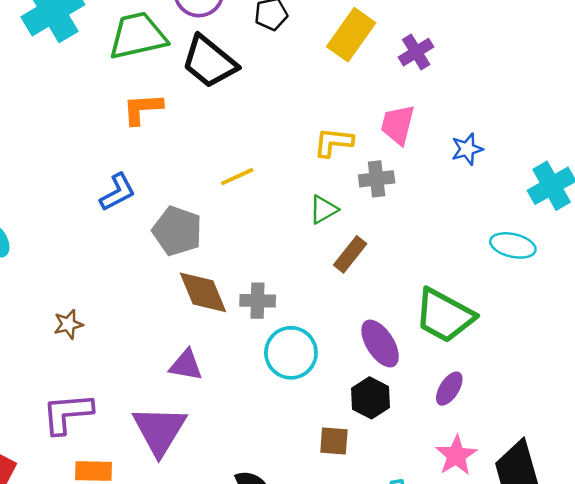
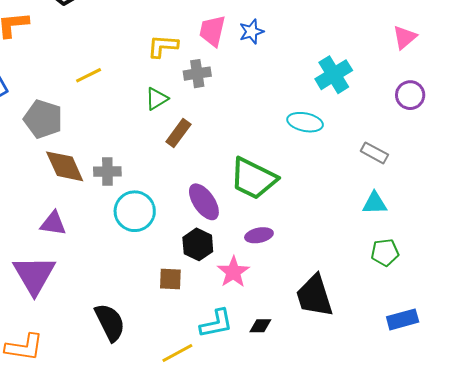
blue star: (467, 149) -> (251, 32), moved
purple ellipse: (449, 389) -> (259, 235), turned 48
pink star: (456, 455) -> (233, 272), moved

